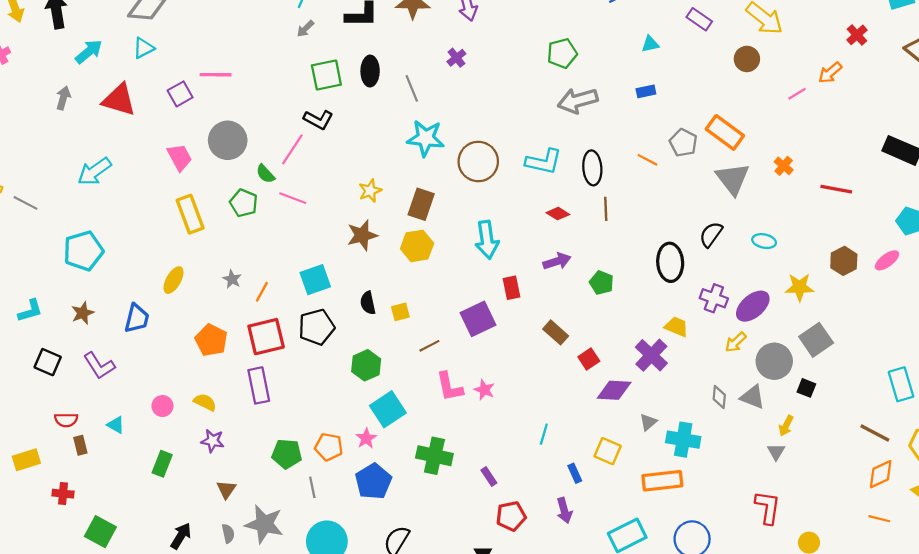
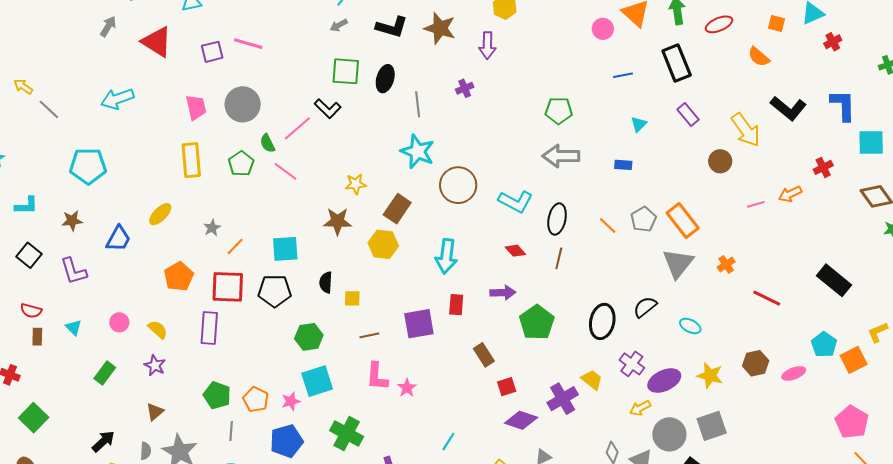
cyan triangle: (650, 44) -> (639, 124), turned -48
green pentagon: (602, 283) -> (537, 322), size x1.6

